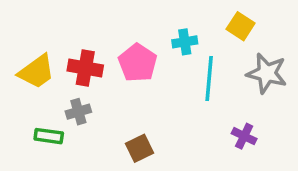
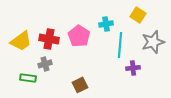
gray star: (267, 73) -> (153, 42), turned -30
purple cross: (244, 136) -> (133, 68), moved, turned -32

